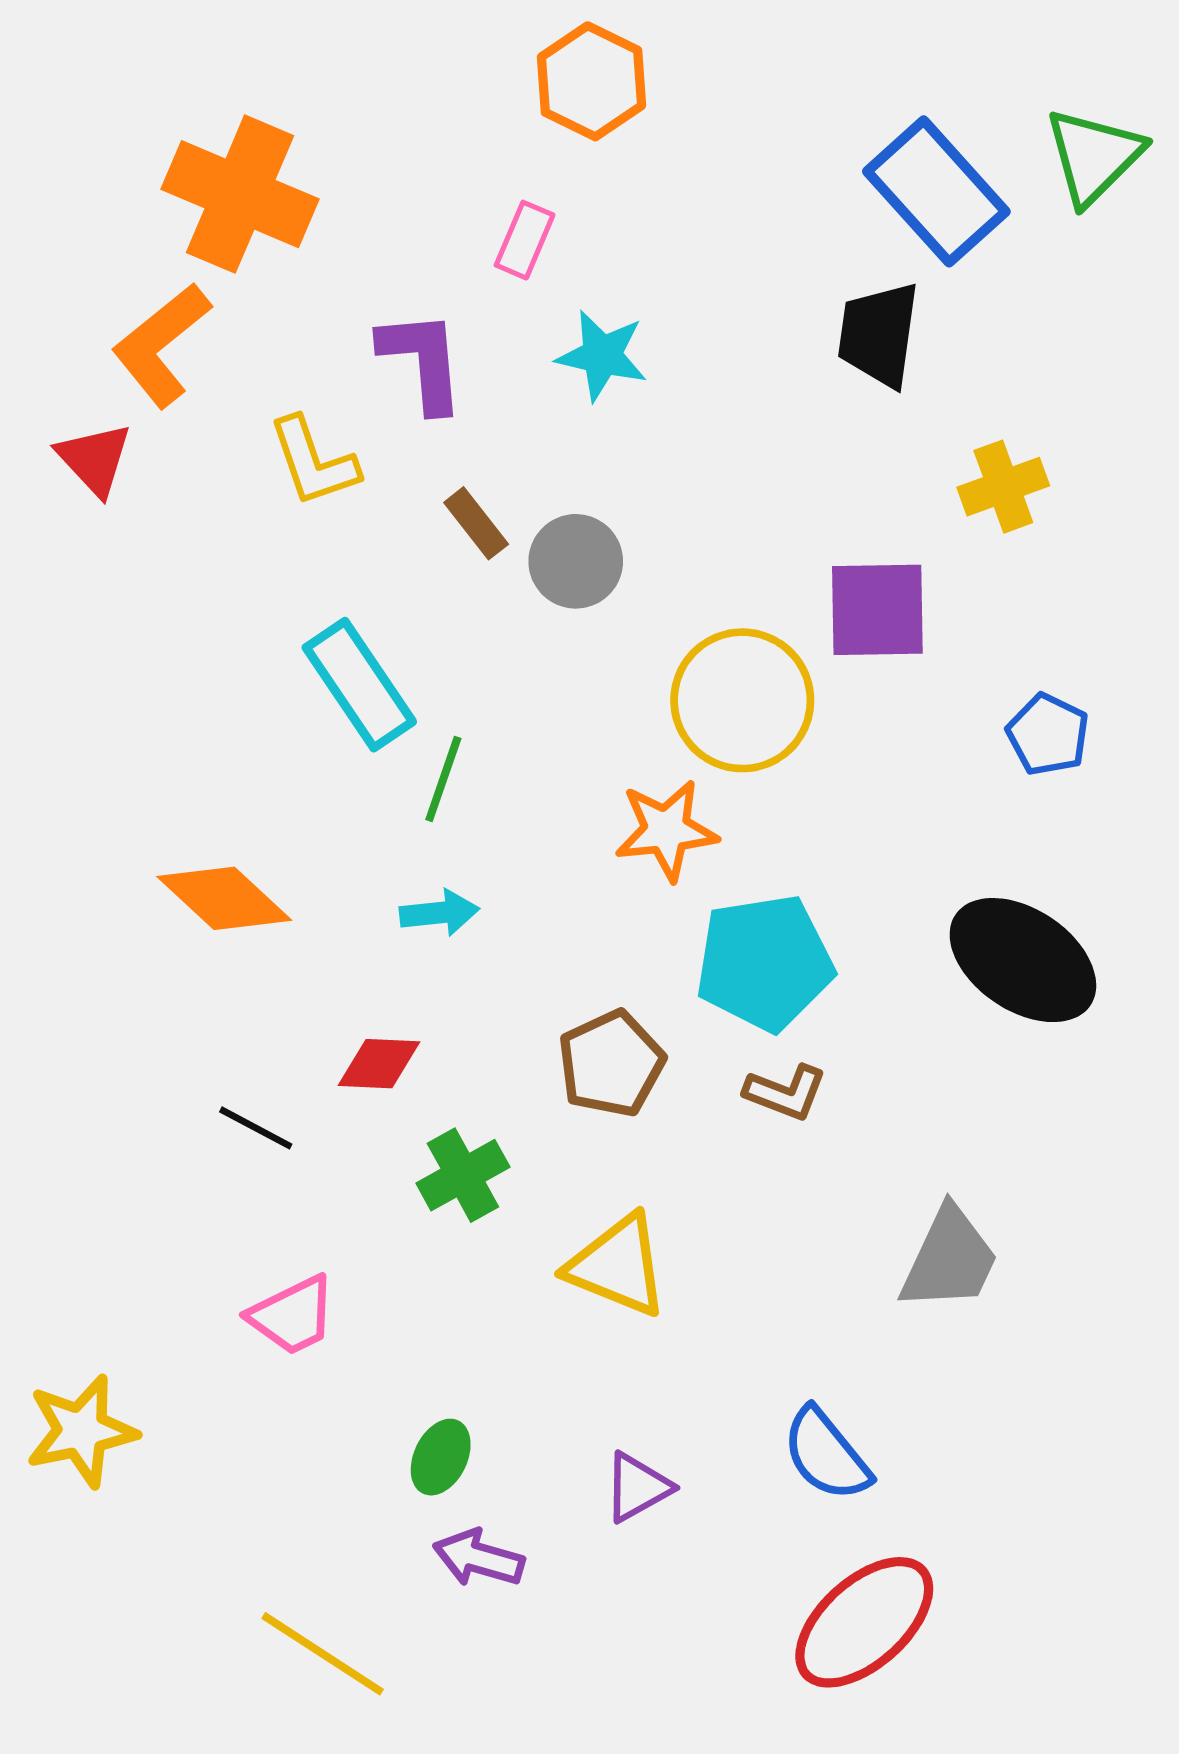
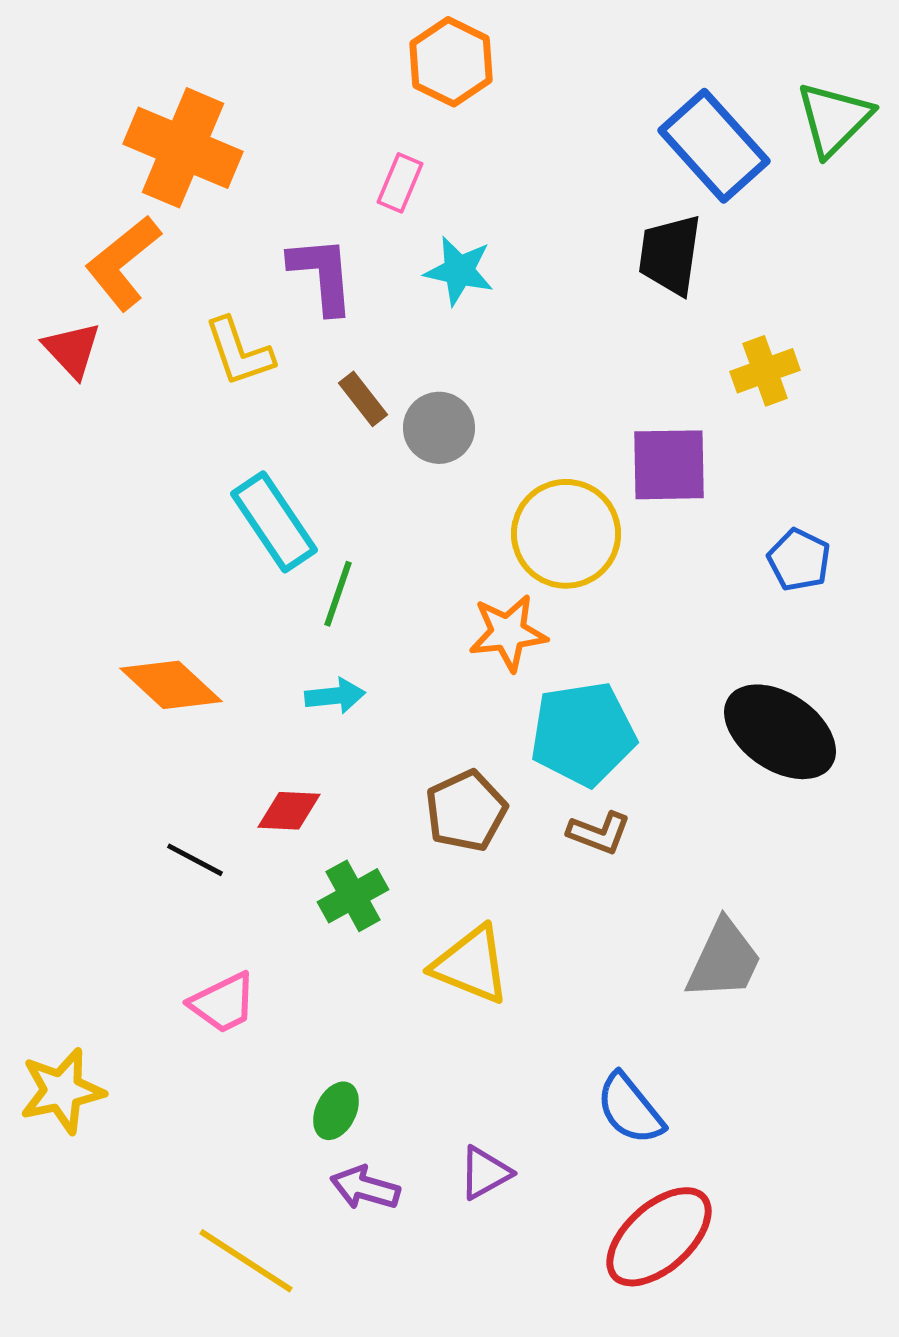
purple triangle: (637, 1487) -> (485, 1173), moved

